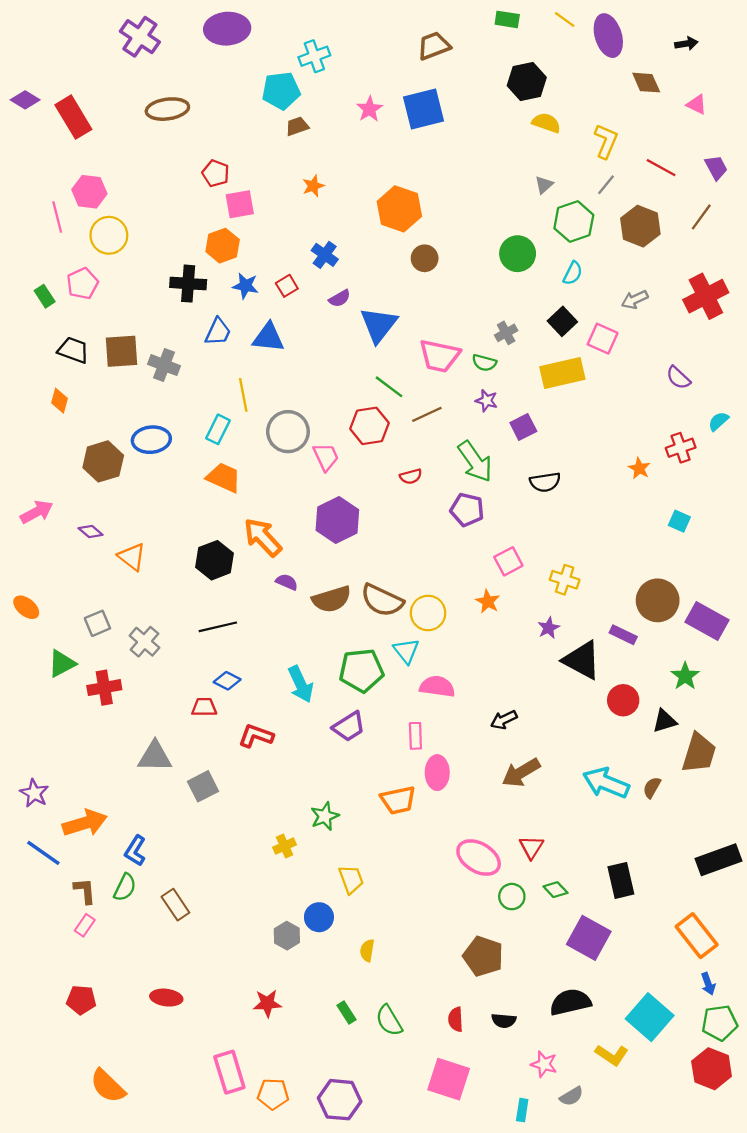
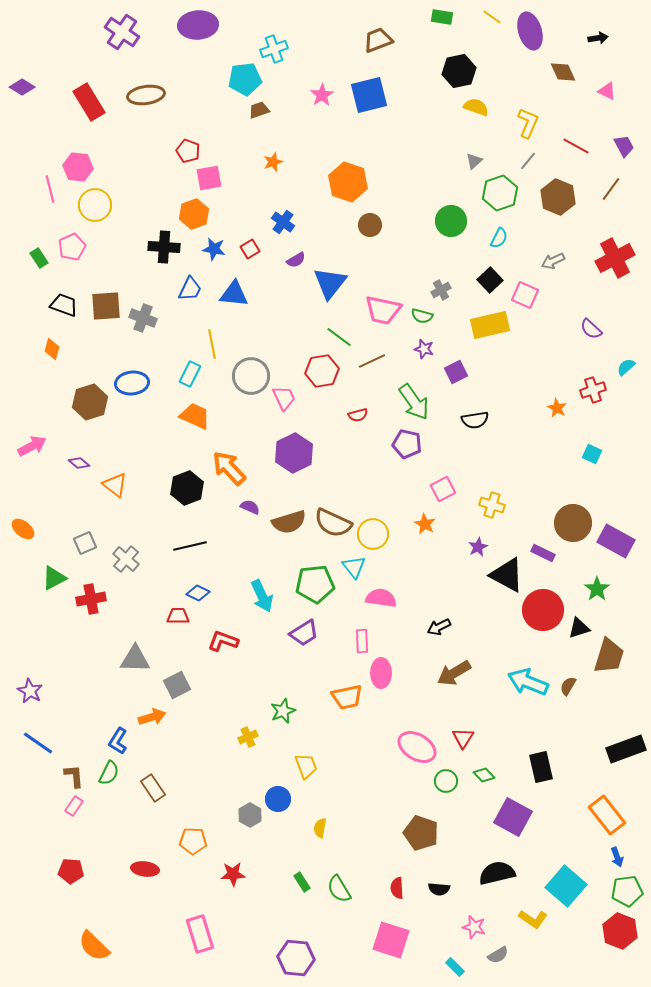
red rectangle: (73, 117) -> (89, 102), moved
red circle: (623, 700) -> (543, 610), size x1.5
orange arrow: (85, 823) -> (152, 717), moved, size x0.7
orange pentagon: (273, 1094) -> (193, 841), moved
cyan rectangle: (522, 1110) -> (455, 967), turned -54

